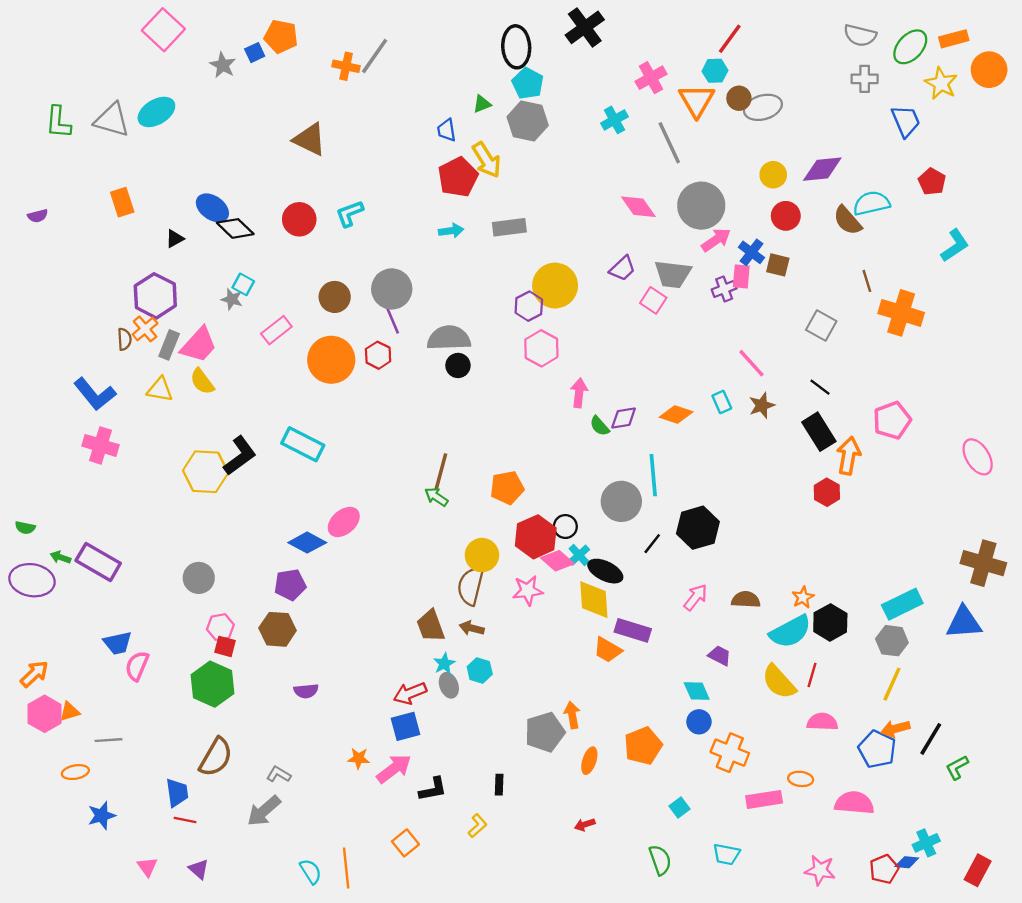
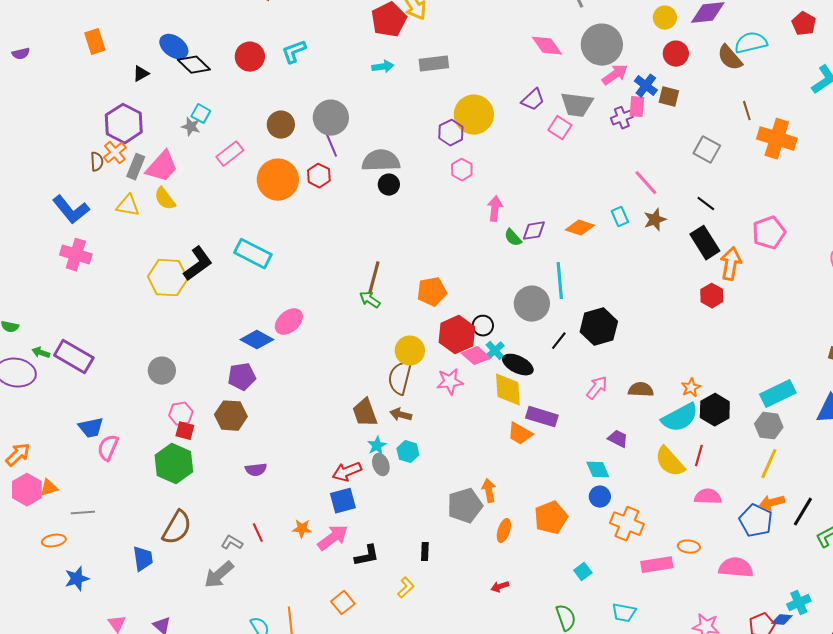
pink hexagon: (541, 348) -> (462, 170), size x0.7
red line: (185, 820) -> (258, 533), moved, turned 54

